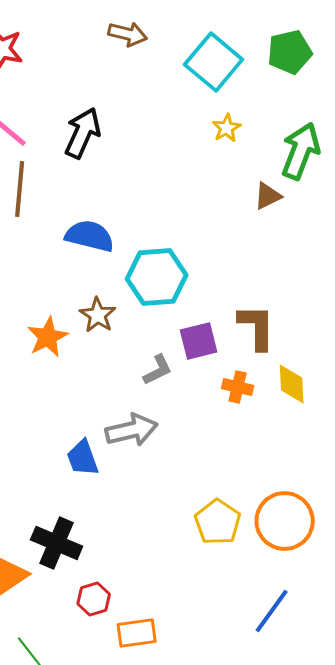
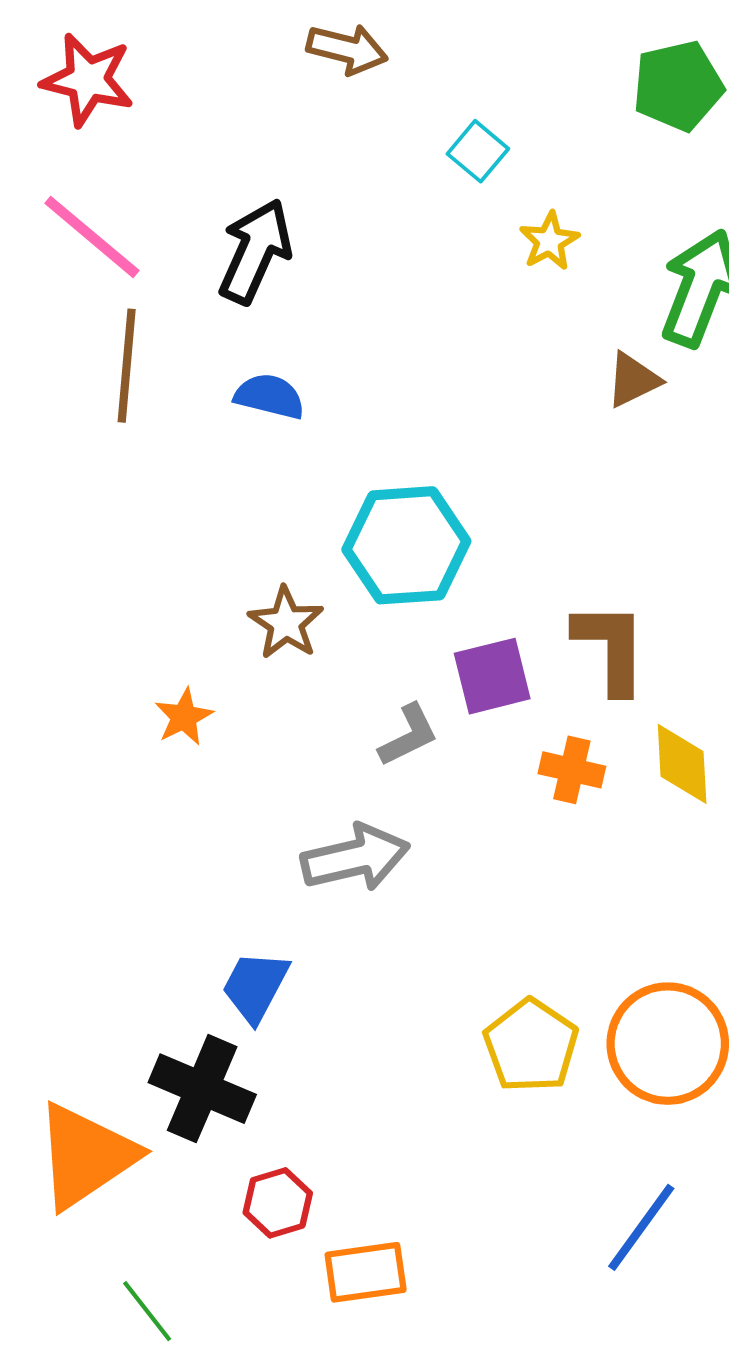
cyan square: (214, 62) -> (478, 151), moved, size x0.5
blue semicircle: (90, 236) -> (270, 396), moved, size x0.7
orange star: (48, 337) -> (184, 717), moved, size x0.7
blue trapezoid: (83, 458) -> (255, 986), moved, turned 48

